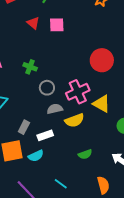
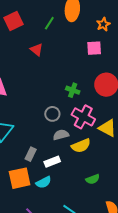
pink square: (57, 25) -> (94, 48), moved
green cross: (30, 67) -> (73, 90), moved
pink cross: (78, 92) -> (83, 117), turned -35

